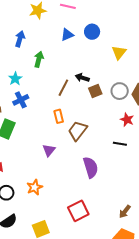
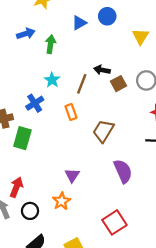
blue arrow: (20, 39) -> (26, 34), turned 63
green arrow: (39, 59) -> (51, 44), moved
cyan star: (15, 79) -> (52, 80), moved
orange rectangle: (59, 116) -> (71, 112), moved
purple triangle: (49, 150) -> (72, 175), moved

